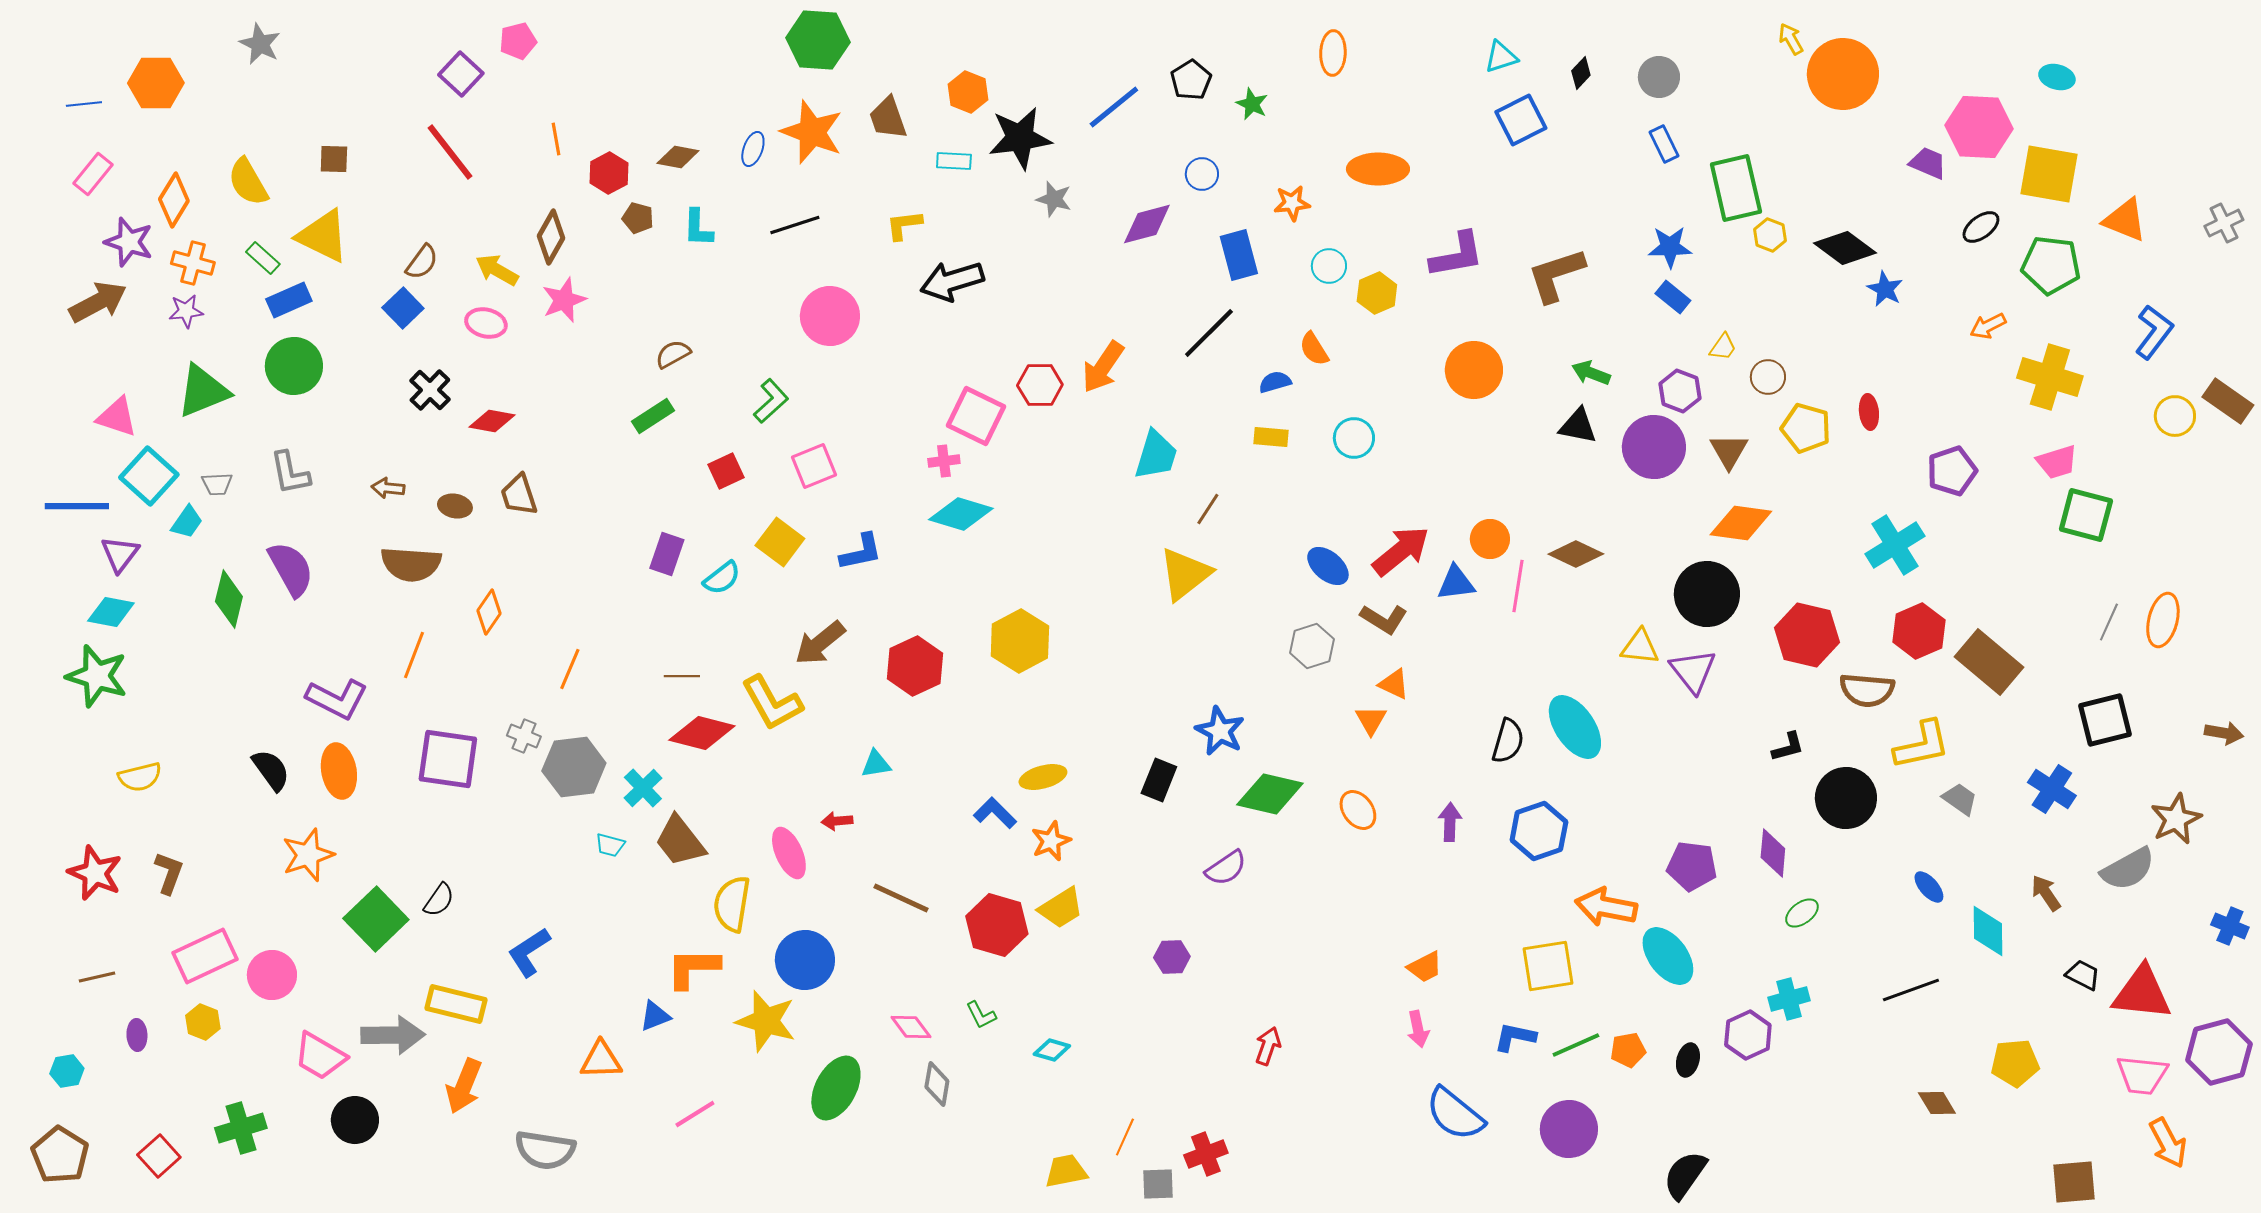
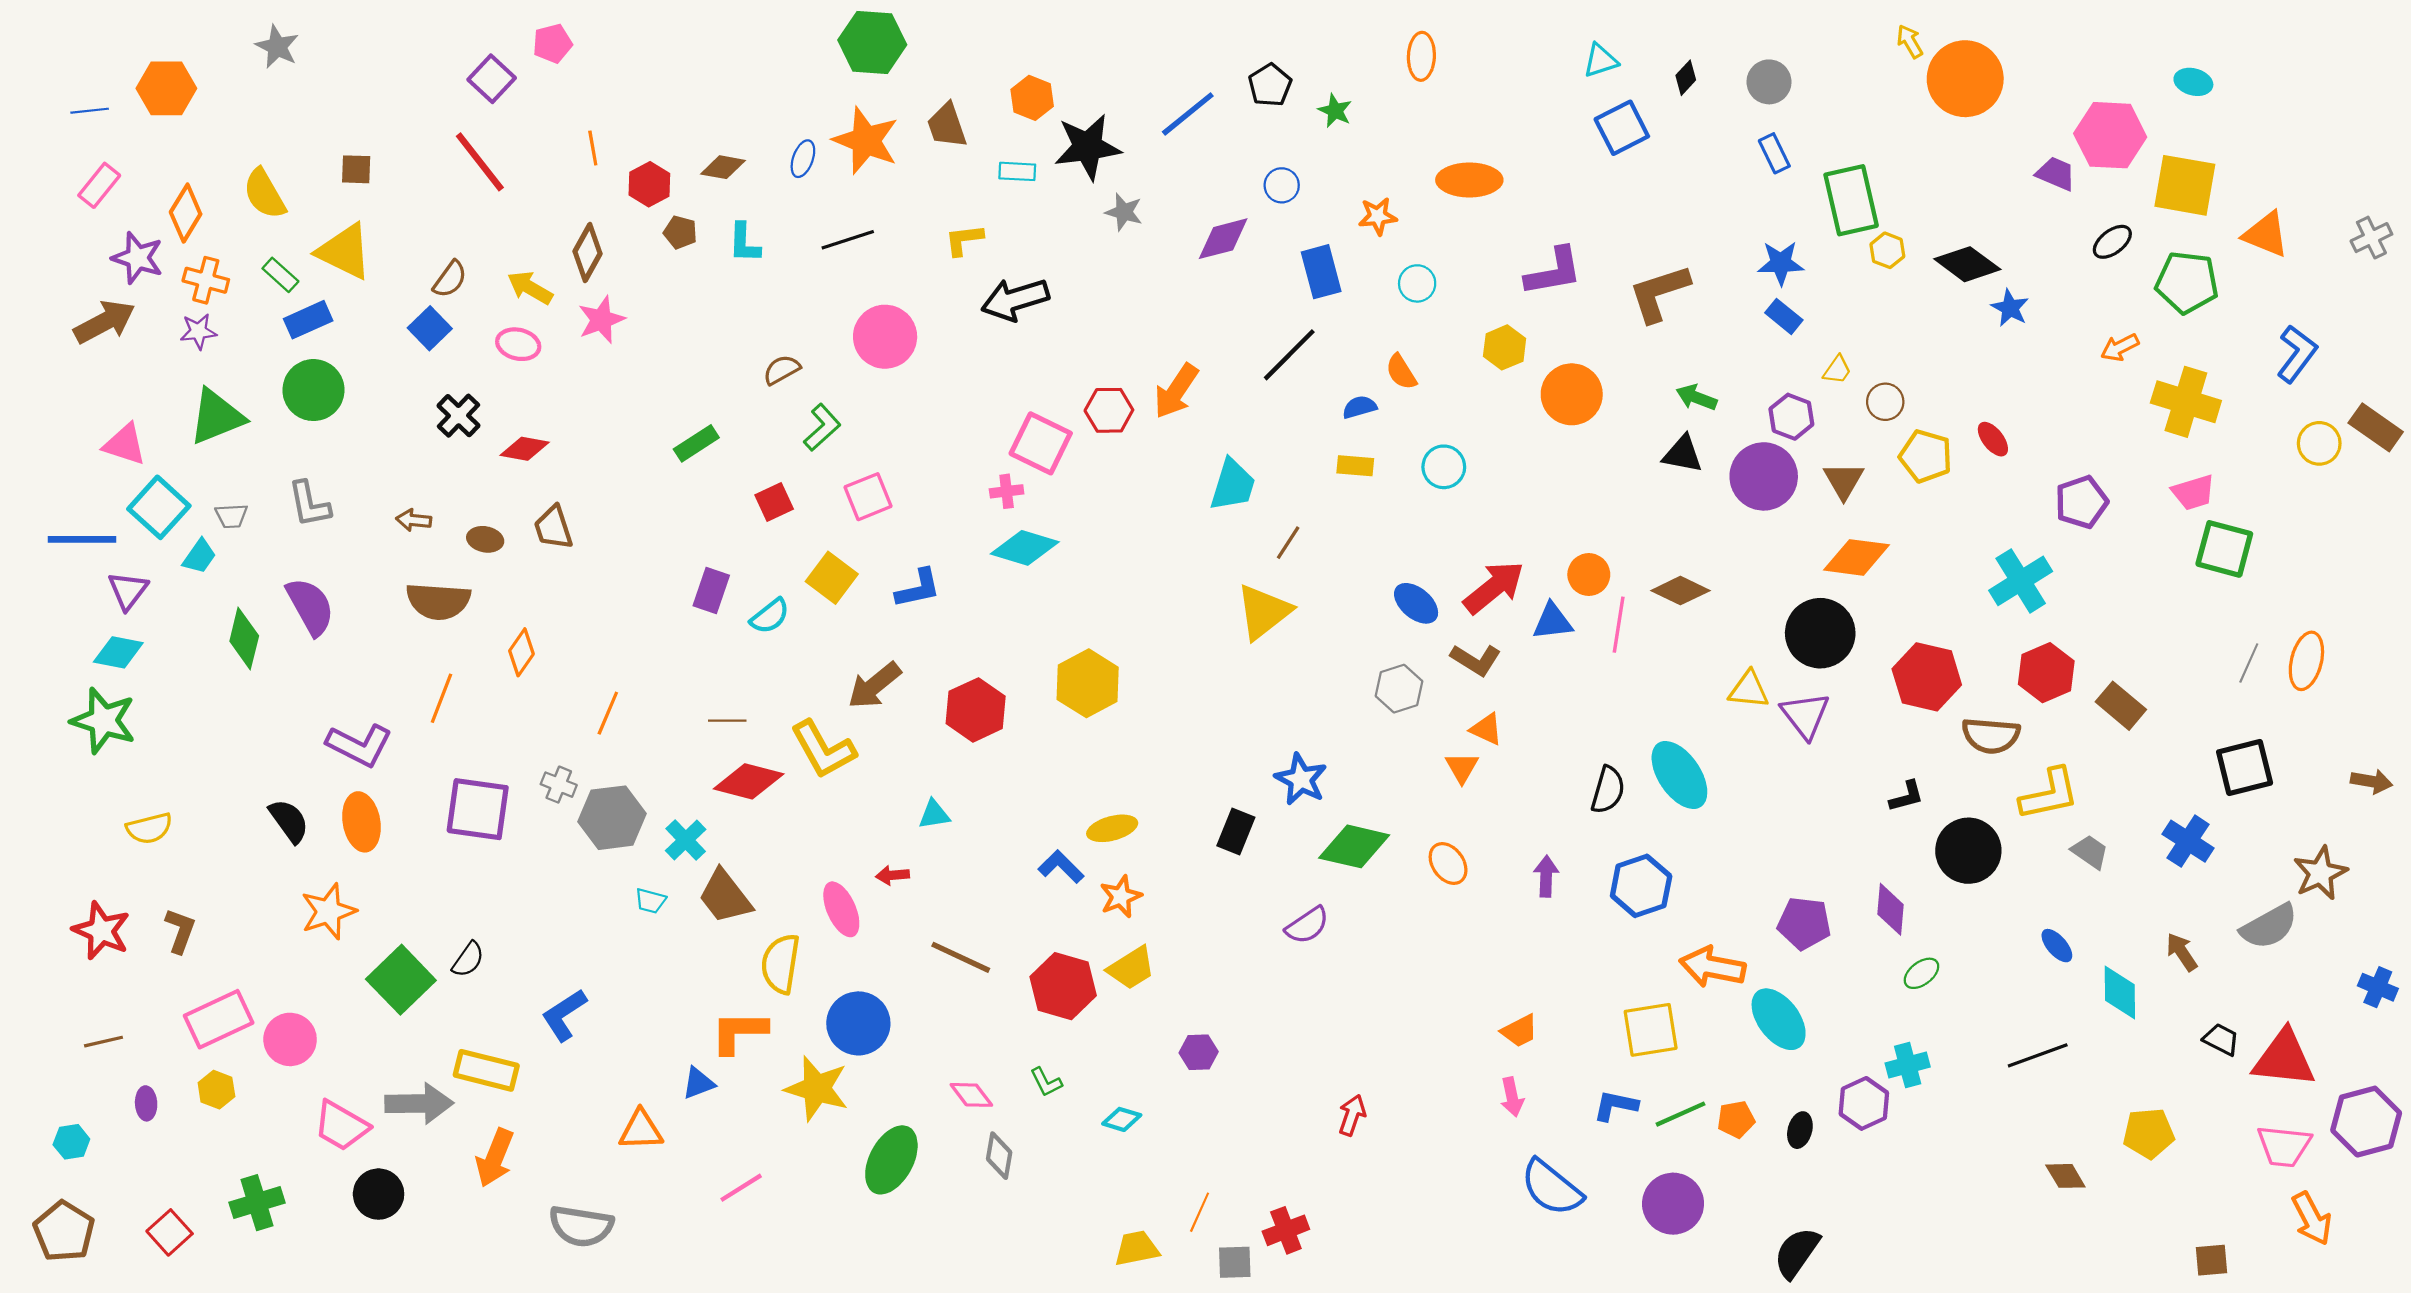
yellow hexagon: (1377, 293) -> (1505, 347), moved
brown semicircle: (673, 354) -> (782, 370), moved
red ellipse: (1869, 412) -> (1993, 439), turned -32
brown rectangle: (1989, 662) -> (2121, 706), size x0.7
purple hexagon: (1172, 957) -> (1199, 1052), moved
brown square: (2074, 1182) -> (2212, 1260), size x0.7

